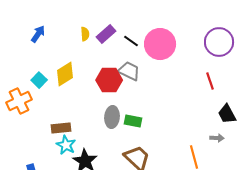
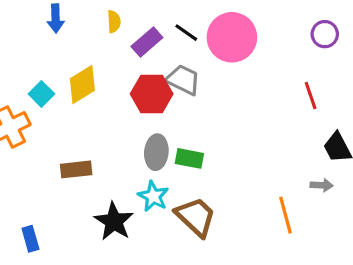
blue arrow: (38, 34) -> (56, 18), moved, turned 144
purple rectangle: (106, 34) -> (147, 42), moved
purple circle: (219, 42) -> (325, 34), size x0.6
cyan star: (66, 145) -> (153, 196), moved

